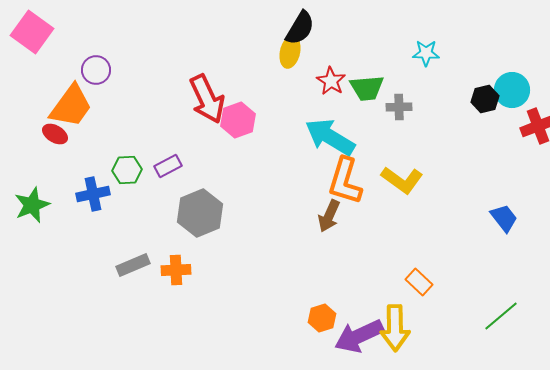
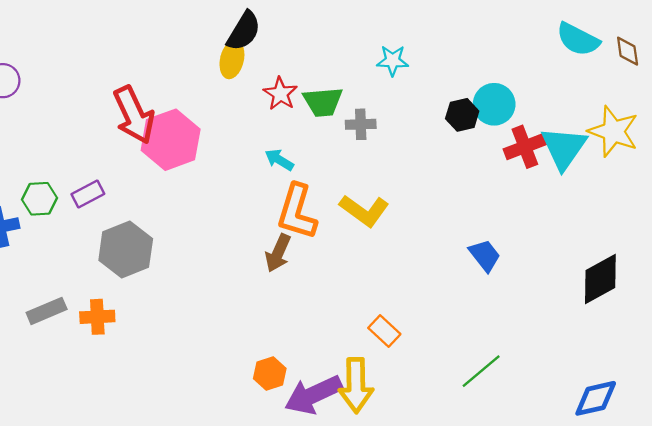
pink hexagon: (238, 120) -> (171, 140), size x1.4
cyan arrow: (330, 137) -> (279, 160), size x0.5

